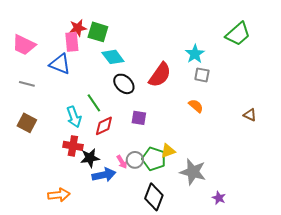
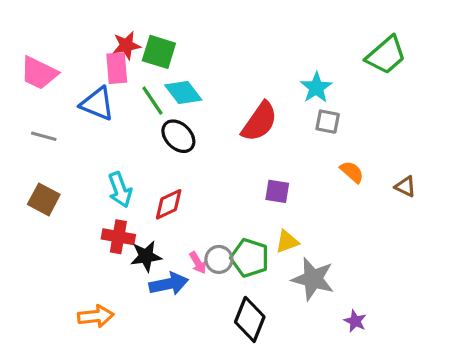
black ellipse: (124, 84) -> (178, 136), moved
green line: (94, 103) -> (152, 101), moved
orange semicircle: (196, 106) -> (352, 172), moved
purple square: (139, 118) -> (277, 191), moved
yellow triangle: (168, 151) -> (287, 242), moved

